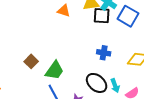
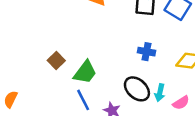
cyan arrow: (115, 86) -> (160, 93), turned 32

